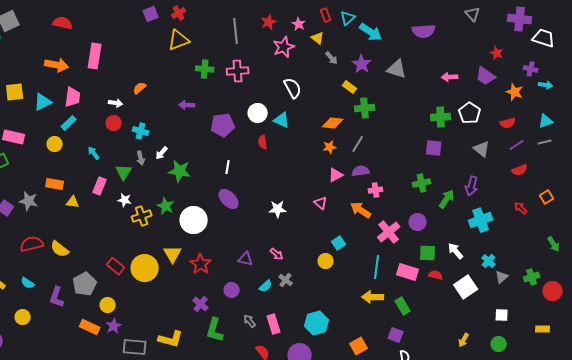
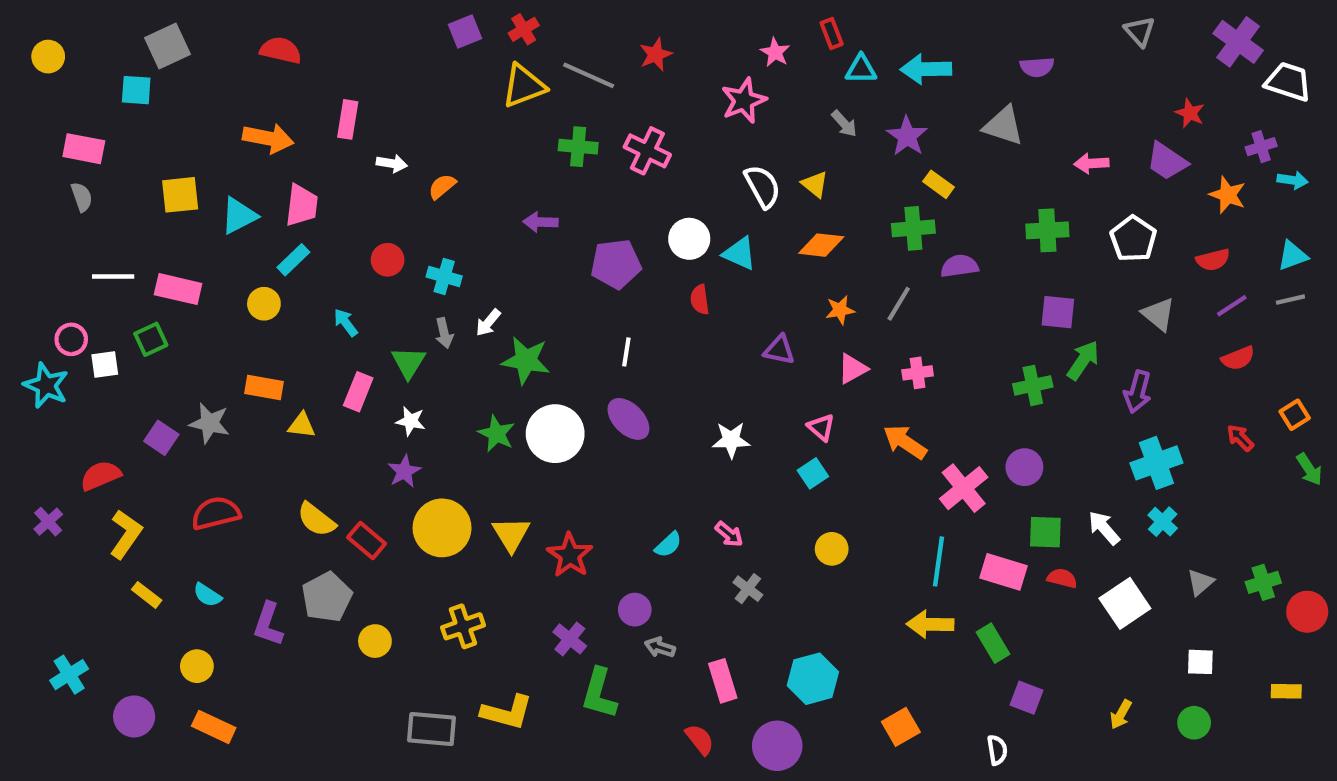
cyan triangle: (348, 18) -> (861, 69), moved, turned 42
purple cross: (520, 19) -> (1238, 42), turned 30
red star: (269, 22) -> (656, 54), moved
gray line: (236, 31) -> (589, 75), moved, turned -60
purple semicircle: (424, 31) -> (1037, 67), size x0.7
cyan arrow: (371, 32) -> (926, 69), turned 145
yellow triangle: (318, 38) -> (815, 184), moved
pink rectangle: (95, 56) -> (348, 119), size x0.7
gray triangle: (397, 69) -> (1003, 126), moved
purple cross: (531, 69) -> (1261, 147), turned -32
pink cross: (238, 71) -> (647, 151), turned 30
yellow rectangle: (350, 87) -> (939, 184), moved
white arrow: (116, 103) -> (392, 163), moved
green cross: (441, 117) -> (1047, 230), moved
orange diamond: (333, 123) -> (821, 245), moved
purple semicircle: (361, 171) -> (959, 266), moved
pink cross: (376, 190) -> (918, 373), moved
green arrow: (447, 199) -> (1083, 360), moved
yellow cross: (142, 216) -> (463, 626), moved
white circle: (194, 220) -> (555, 434), moved
cyan square: (339, 243) -> (813, 473), moved
green arrow: (554, 244) -> (1309, 469), moved
yellow semicircle: (60, 249) -> (316, 520), moved
purple triangle: (246, 259) -> (779, 350), moved
cyan cross: (489, 261) -> (1163, 522), moved
red rectangle: (116, 266) -> (367, 540), moved
yellow circle: (145, 268) -> (442, 528), moved
cyan semicircle: (266, 286) -> (668, 545), moved
gray arrow: (250, 321) -> (660, 647), moved, turned -32
purple star: (114, 326) -> (404, 471), moved
orange rectangle: (90, 327) -> (214, 727), moved
purple square: (396, 335) -> (1026, 698), moved

